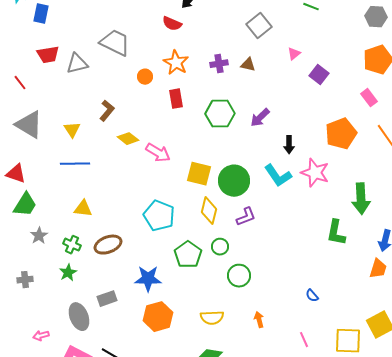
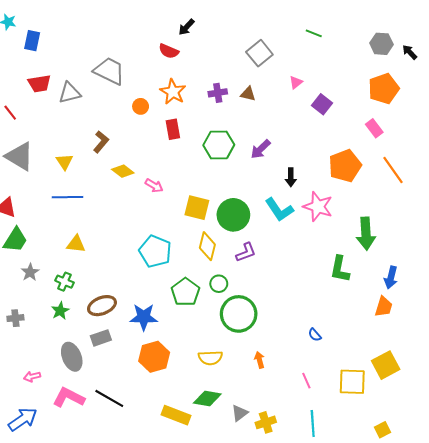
pink arrow: (158, 153) -> (154, 186), size x0.7
brown ellipse: (108, 245) -> (102, 306), moved
green circle: (239, 276) -> (239, 314), size x1.5

